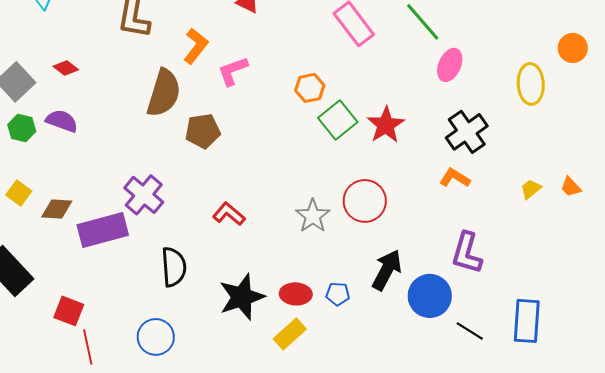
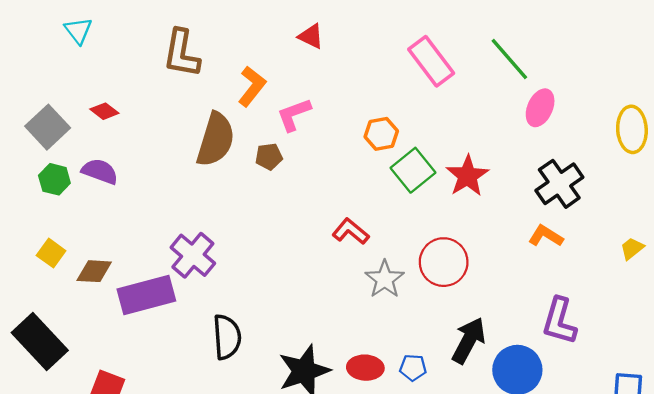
brown pentagon: (203, 131) -> (269, 157), moved, size x0.7
red L-shape: (229, 214) -> (351, 231), moved

